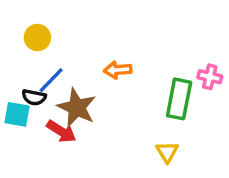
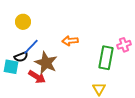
pink cross: (210, 77) -> (124, 45), turned -32
black semicircle: (34, 97) -> (21, 57), turned -32

